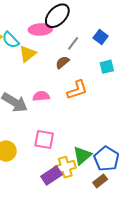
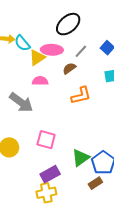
pink ellipse: (40, 29) -> (52, 50), moved
pink semicircle: (41, 96) -> (40, 81), moved
yellow cross: (65, 167) -> (46, 193), moved

